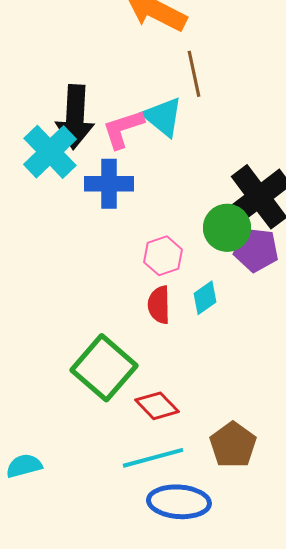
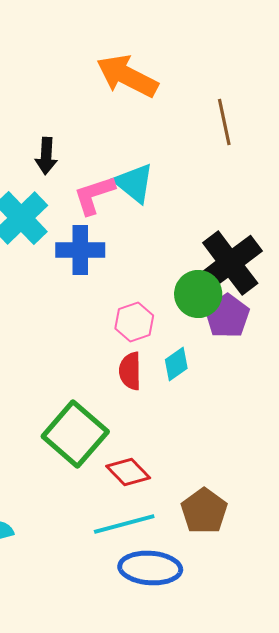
brown line: (194, 74) -> (224, 122), moved
black arrow: (75, 117) -> (46, 156), moved, size x0.6
purple pentagon: (256, 250) -> (227, 316), turned 30

